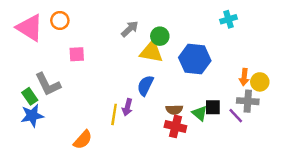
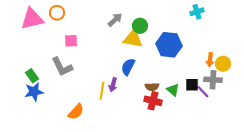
pink triangle: (30, 28) -> (32, 19), turned -45
gray L-shape: (48, 84) -> (62, 67), moved
black square: (213, 107) -> (192, 85), moved

